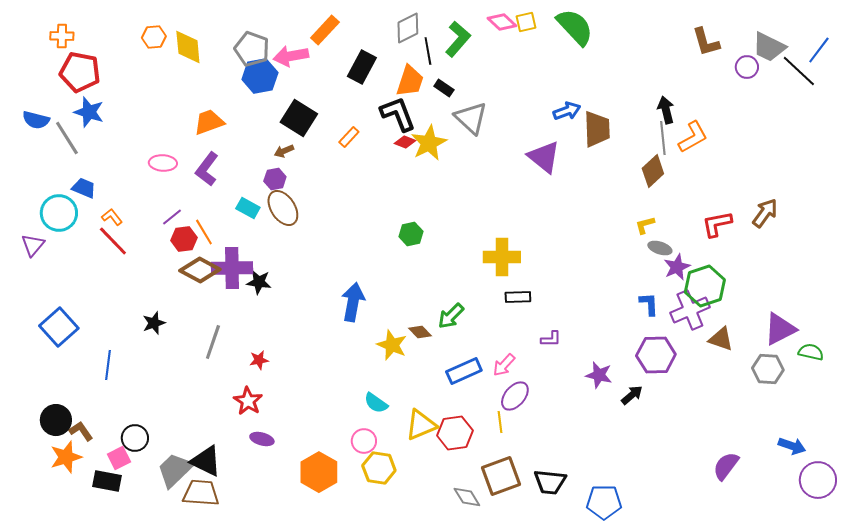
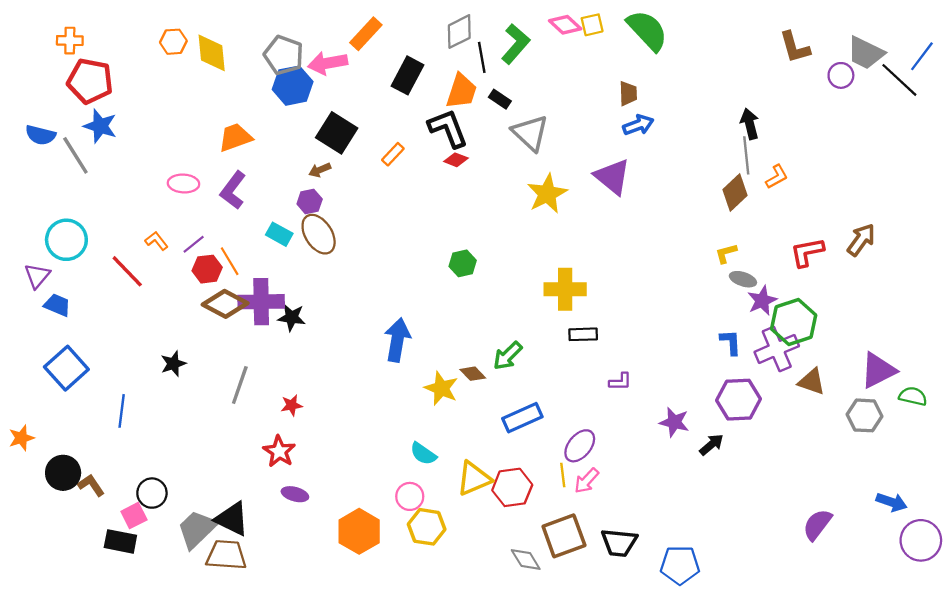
brown trapezoid: (597, 129) -> (628, 93), moved, size x0.6
orange L-shape: (693, 137) -> (777, 177), moved, size x0.7
yellow star: (429, 143) -> (547, 194), moved
blue trapezoid: (84, 188) -> (57, 305), moved
orange L-shape: (112, 217) -> (156, 241), moved
pink arrow: (504, 365) -> (586, 481), moved
orange star: (66, 457) -> (21, 438), moved, size x0.7

